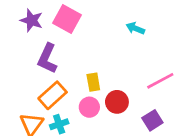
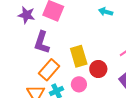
yellow rectangle: (93, 82) -> (79, 56), size x1.5
pink circle: (89, 107) -> (79, 84), moved

